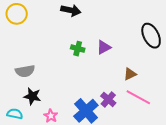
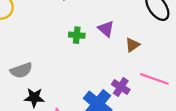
purple triangle: (104, 47) -> (106, 29), turned -42
brown triangle: (130, 74) -> (132, 45), moved

